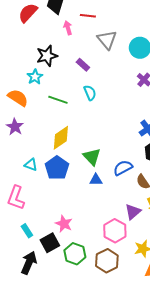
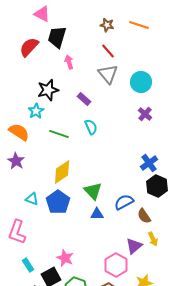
red line: (88, 16) -> (108, 51), moved, turned 42

